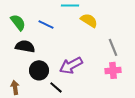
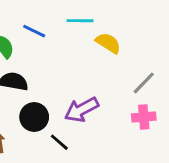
blue line: (46, 24) -> (34, 31), moved
gray line: (113, 47) -> (144, 83), turned 66

